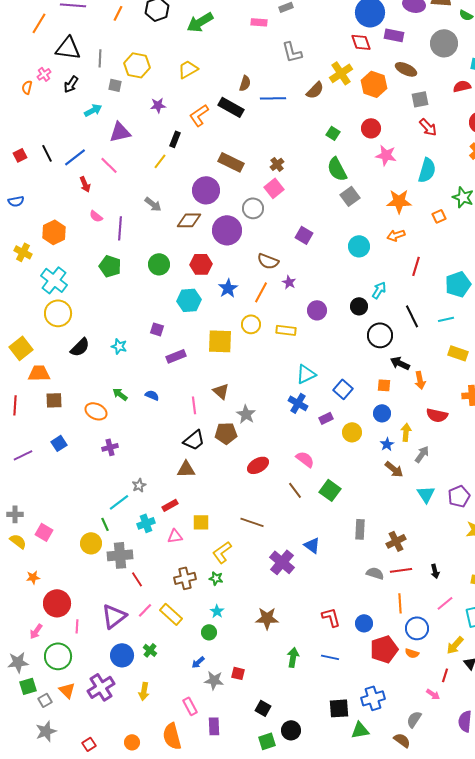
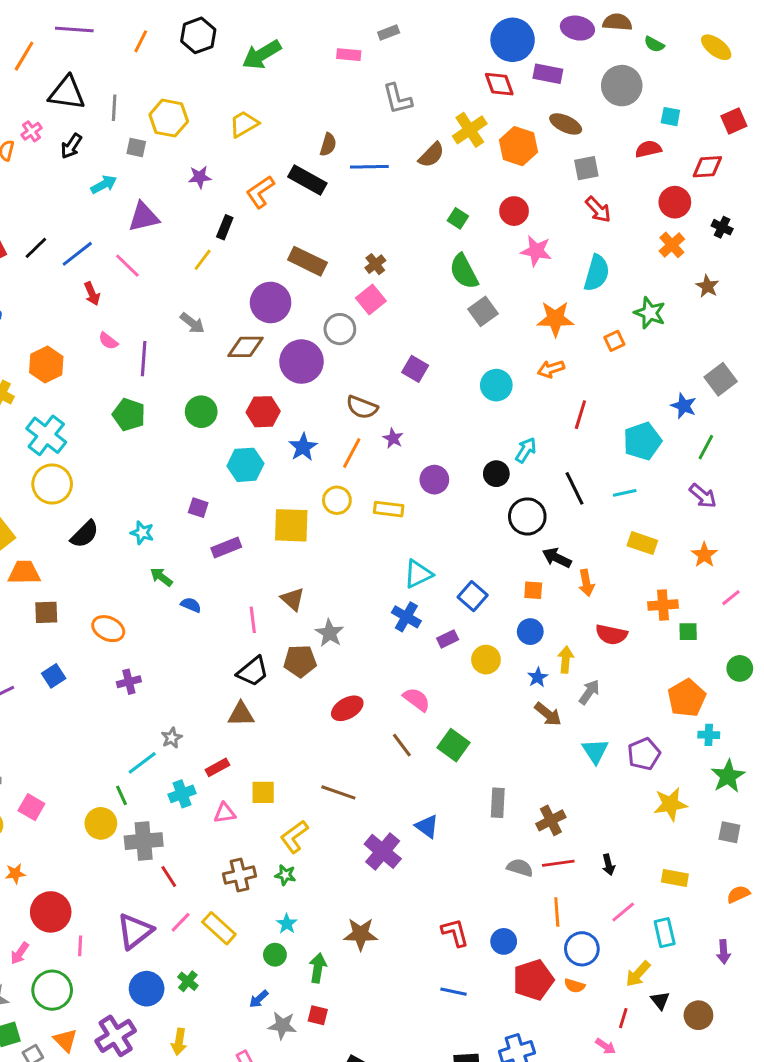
black line: (47, 153) -> (36, 248), turned 72
green arrow: (120, 394) -> (161, 577), moved
green arrow: (293, 657) -> (318, 968), moved

